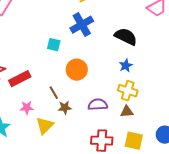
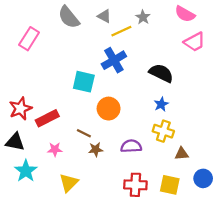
cyan square: (54, 45) -> (84, 82), size x1.5
brown line: (54, 93) -> (84, 133), turned -32
brown triangle: (127, 112) -> (182, 154), moved
yellow triangle: (45, 126) -> (69, 183), moved

